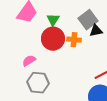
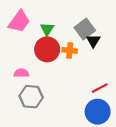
black triangle: (96, 31) -> (93, 41), turned -48
pink semicircle: (29, 61) -> (21, 73), turned 32

